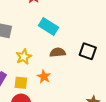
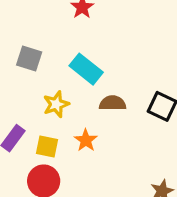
cyan rectangle: (48, 27) -> (86, 69), moved

